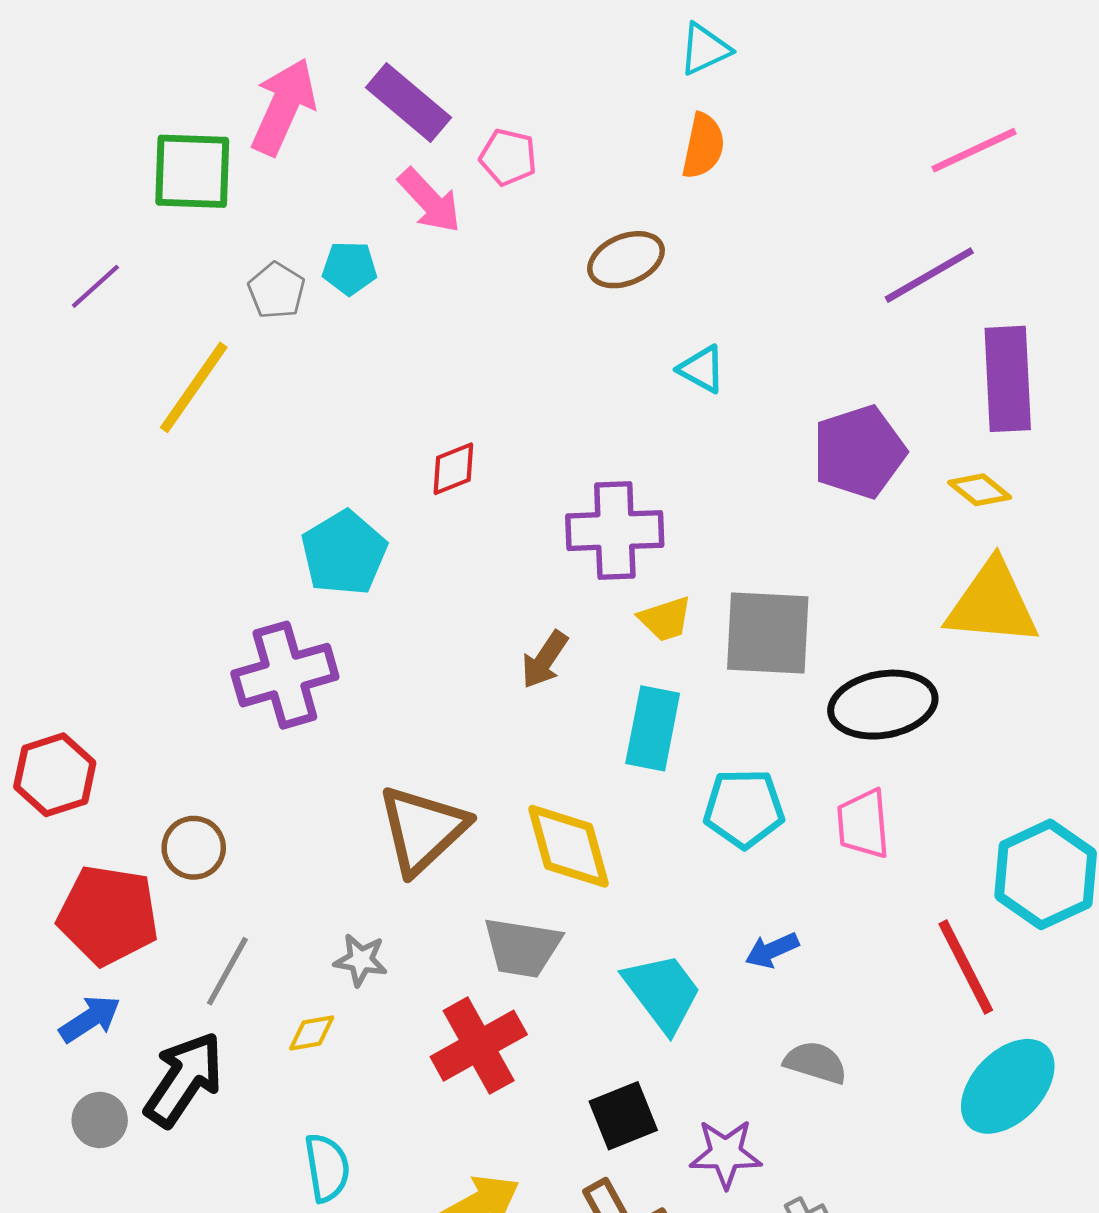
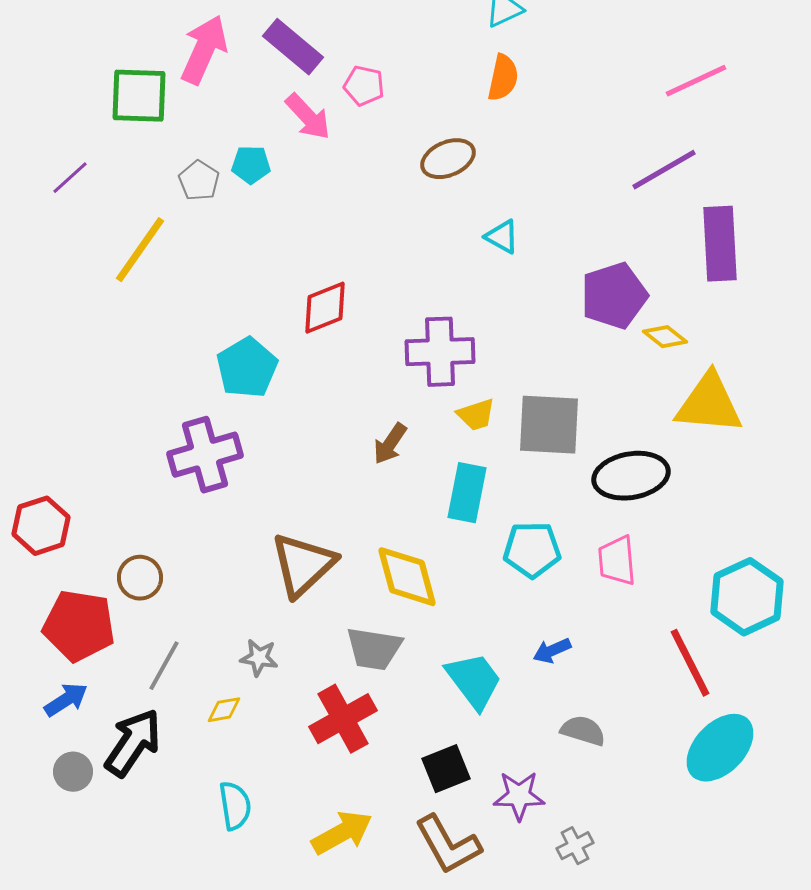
red diamond: (453, 469) -> (325, 308), size x1.4
yellow diamond: (980, 490) -> (665, 337), moved

